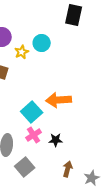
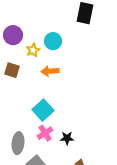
orange arrow: (59, 100) -> (50, 71), moved, size x0.7

